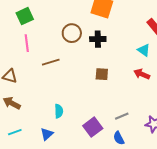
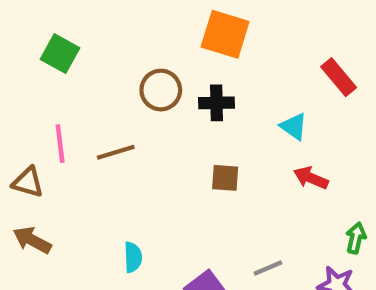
green square: (25, 16) -> (60, 54), turned -36
pink line: (27, 43) -> (60, 144), moved
cyan triangle: (144, 50) -> (294, 126), moved

